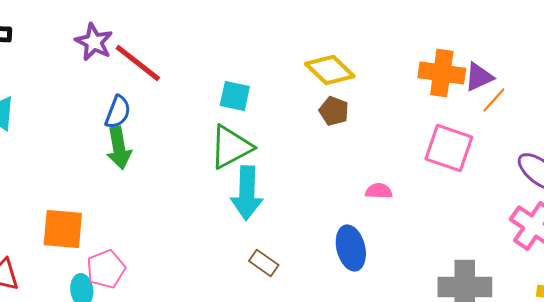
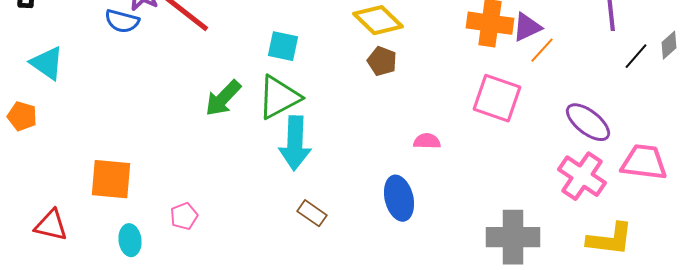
blue semicircle: (118, 112) -> (122, 21), moved, turned 84
green arrow: (119, 148) -> (223, 98), moved, turned 54
pink pentagon: (106, 269) -> (184, 216), moved, size x0.7

